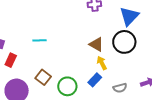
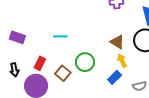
red rectangle: (11, 60) -> (40, 63), moved
green circle: (67, 86) -> (85, 62), moved

